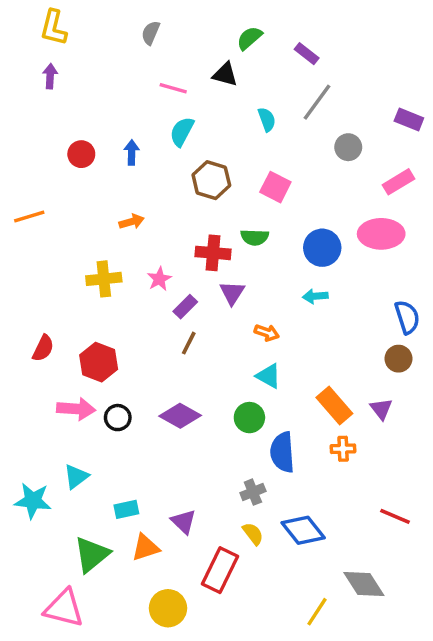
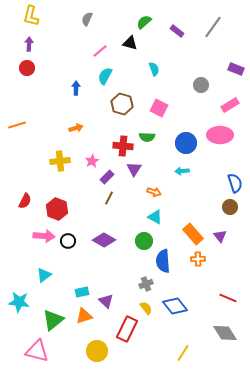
pink line: (173, 88) -> (100, 51), turned -56
gray line: (317, 102) -> (213, 27), moved
red circle: (81, 154) -> (27, 68), moved
cyan star: (33, 501) -> (19, 302), moved
cyan rectangle: (126, 509) -> (82, 292), moved
gray diamond: (364, 584) -> (225, 333), moved

